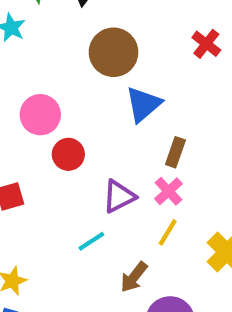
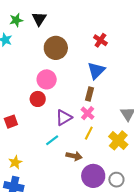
blue triangle: (143, 104) -> (96, 71), moved
pink circle: (40, 115) -> (47, 79), moved
brown arrow: (134, 277) -> (74, 156), turned -112

